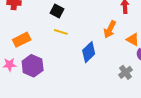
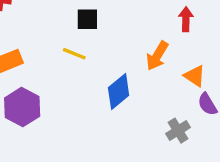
black square: (57, 11) -> (87, 19), moved, turned -32

